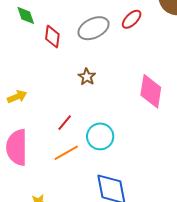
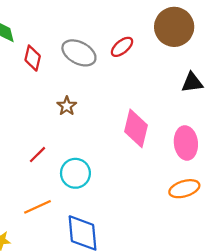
gray ellipse: (94, 28) -> (79, 53), turned 48
orange line: (66, 153) -> (37, 207), moved

